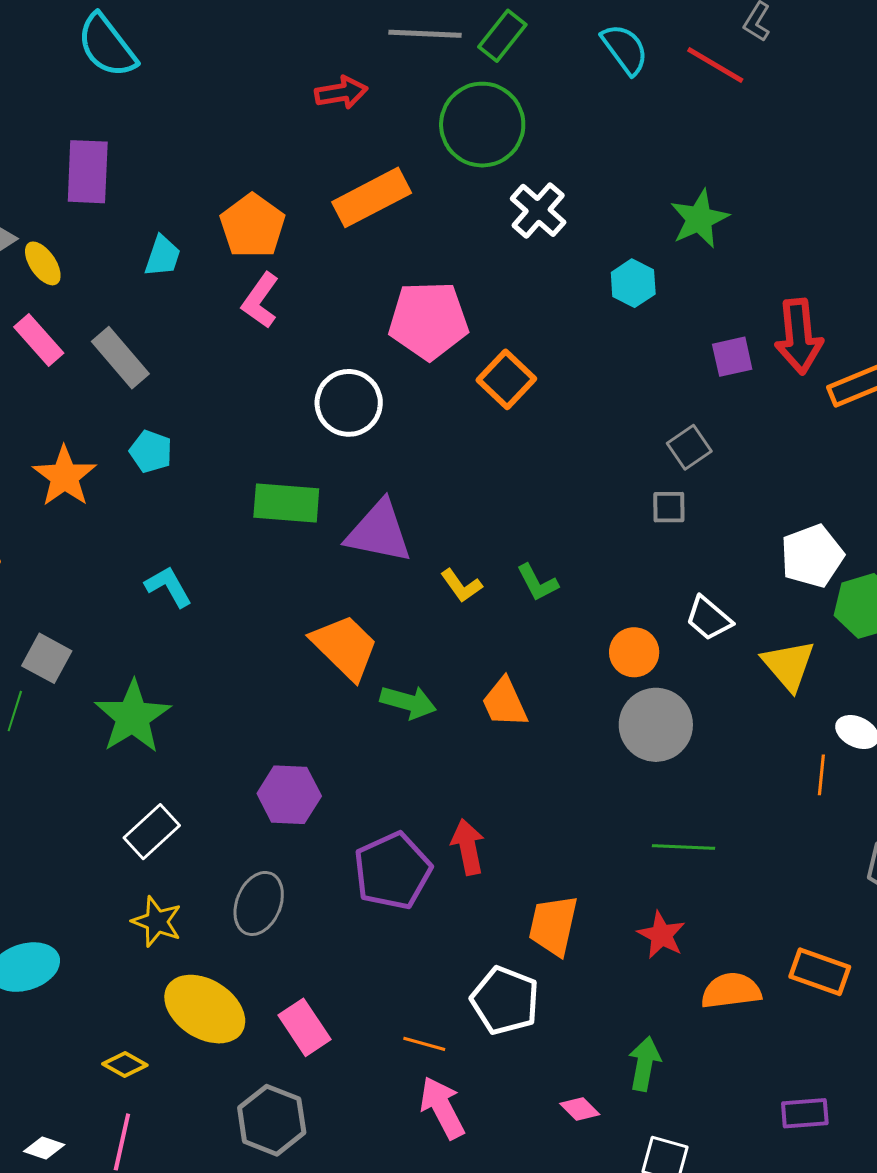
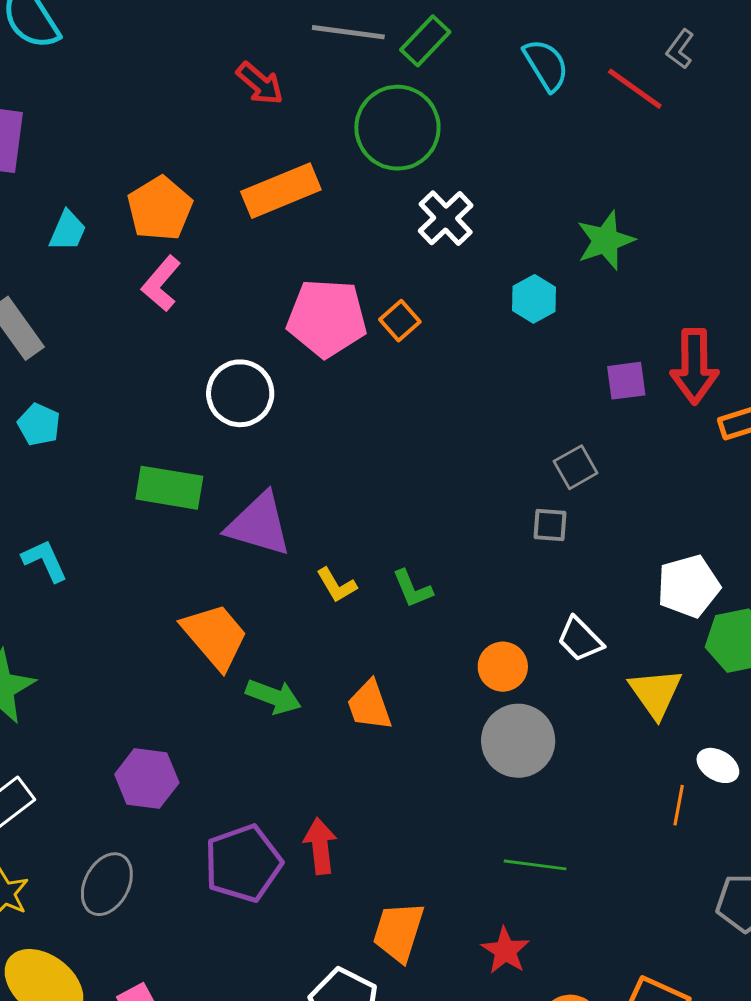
red arrow: (341, 93) -> (260, 83), turned 45
orange square: (506, 379) -> (400, 321), moved, size x0.7

